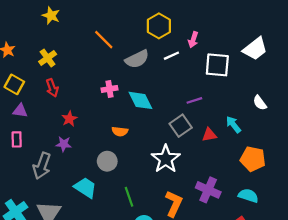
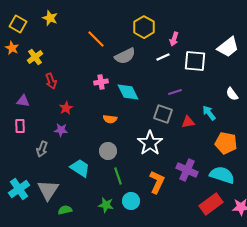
white line: (171, 56) -> (163, 57), moved
yellow cross: (48, 58) -> (35, 57), moved
yellow square: (14, 84) -> (18, 24), moved
gray square: (181, 126) -> (163, 114), turned -36
gray circle: (107, 161) -> (108, 151), moved
gray arrow: (42, 166) -> (42, 149), size x0.7
cyan semicircle: (248, 196) -> (222, 175), size x1.4

